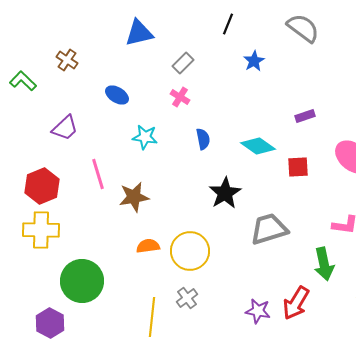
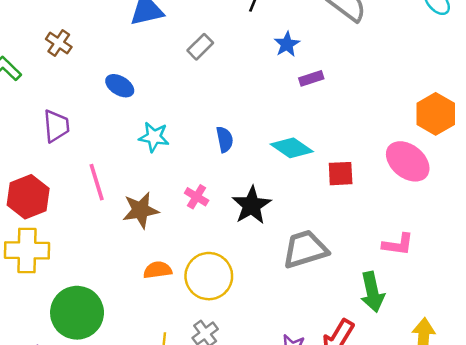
pink cross: (180, 97) -> (197, 197), moved
purple rectangle: (305, 116) -> (311, 78), moved
purple trapezoid: (65, 128) -> (56, 126), turned -52

